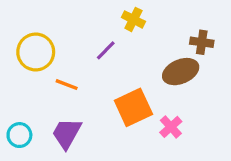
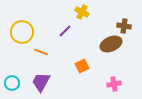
orange square: (133, 107) -> (82, 66), size x0.6
pink cross: (171, 127) -> (114, 84), moved, turned 32

